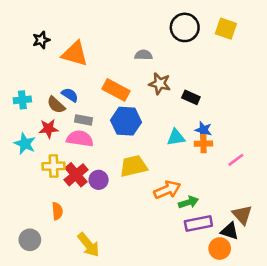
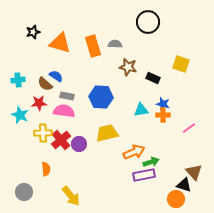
yellow square: (226, 29) -> (181, 64), moved
orange rectangle: (116, 90) -> (93, 46), moved, turned 45
purple rectangle: (198, 224) -> (144, 175), moved

